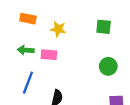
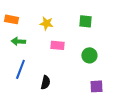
orange rectangle: (28, 19) -> (11, 19), moved
pink rectangle: (49, 55) -> (57, 45), moved

